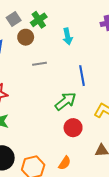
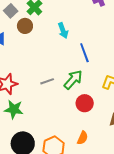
cyan arrow: (68, 36) -> (63, 31), moved
gray line: (39, 64) -> (47, 81), moved

